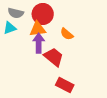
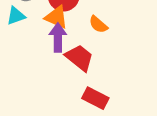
orange triangle: (38, 29) -> (56, 17), turned 30

